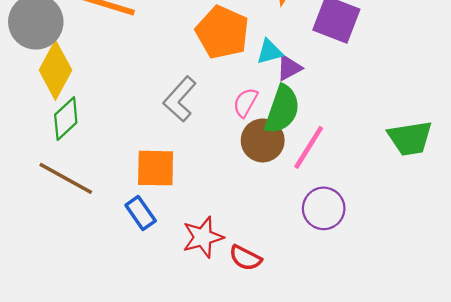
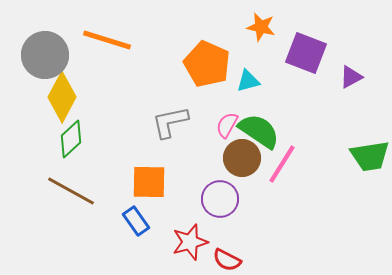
purple triangle: (289, 68) -> (351, 77), moved
gray L-shape: (180, 99) -> (170, 122), turned 36
green semicircle: (282, 109) -> (259, 131), turned -75
purple circle: (324, 208) -> (220, 199), moved

